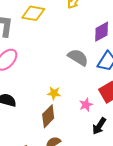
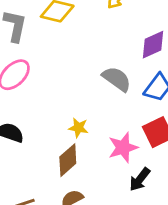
pink star: (86, 105) -> (123, 148), size x1.5

